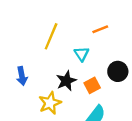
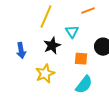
black star: (66, 81) -> (52, 46), moved
orange square: (92, 85) -> (81, 59), turned 32

